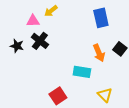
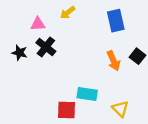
yellow arrow: (51, 11) -> (68, 13), moved
cyan rectangle: (82, 72) -> (87, 94), moved
red square: (58, 96) -> (66, 110), turned 36

